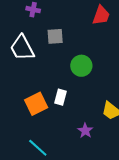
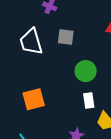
white rectangle: (61, 97) -> (89, 101), moved, turned -35

